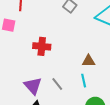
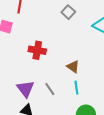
brown triangle: (89, 61) -> (73, 67), moved, turned 32

